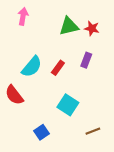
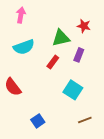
green triangle: (69, 26) -> (61, 38), moved
cyan semicircle: (32, 67) -> (24, 47), moved, turned 30
cyan square: (68, 105) -> (73, 90), moved

